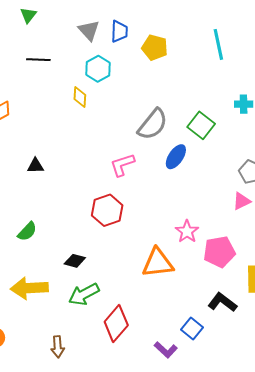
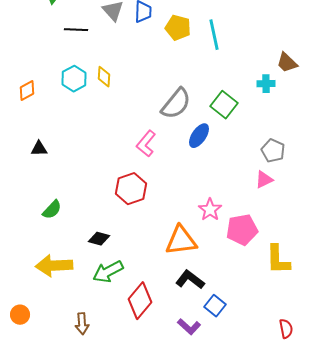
cyan line: (218, 44) -> (214, 35), moved
black line: (38, 60) -> (76, 30), moved
cyan hexagon: (98, 69) -> (74, 79), moved
pink L-shape: (122, 165) -> (146, 144), turned -32
black triangle: (35, 166) -> (39, 149), moved
black L-shape: (222, 302) -> (190, 280), moved

